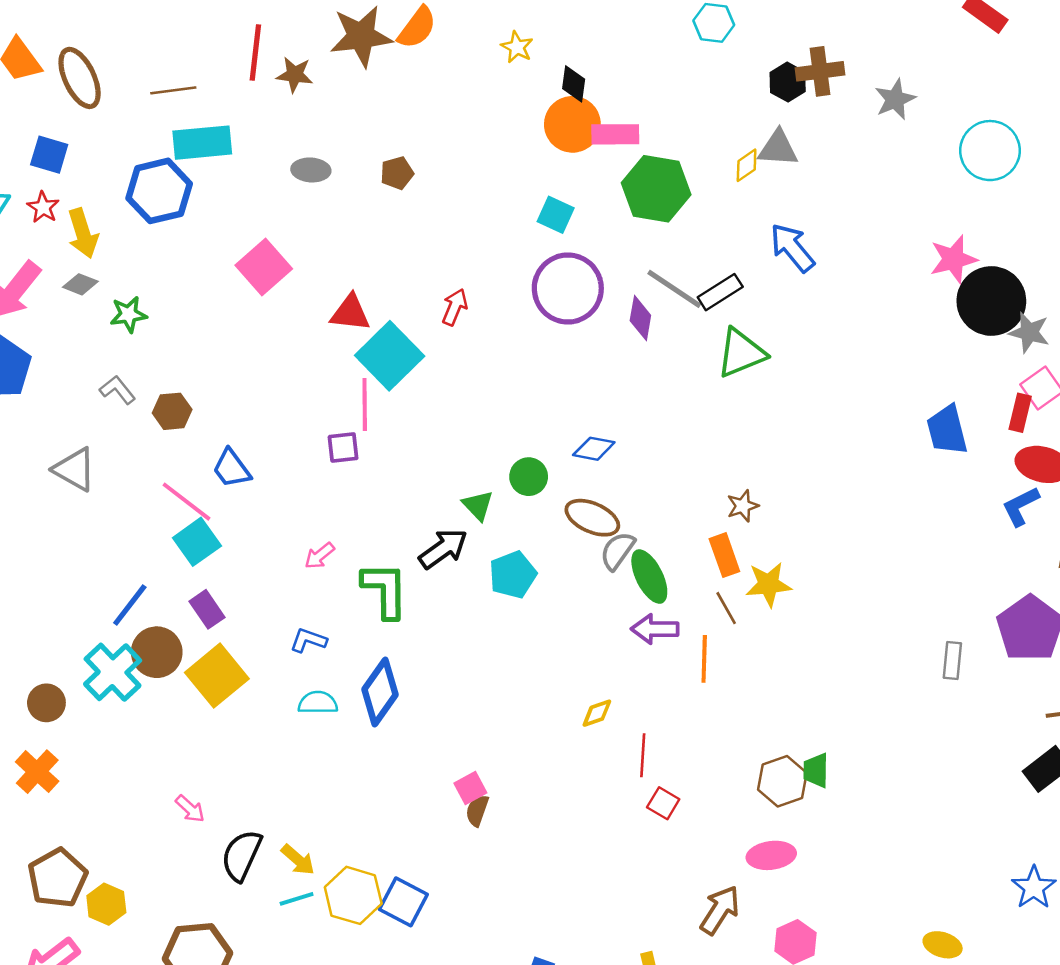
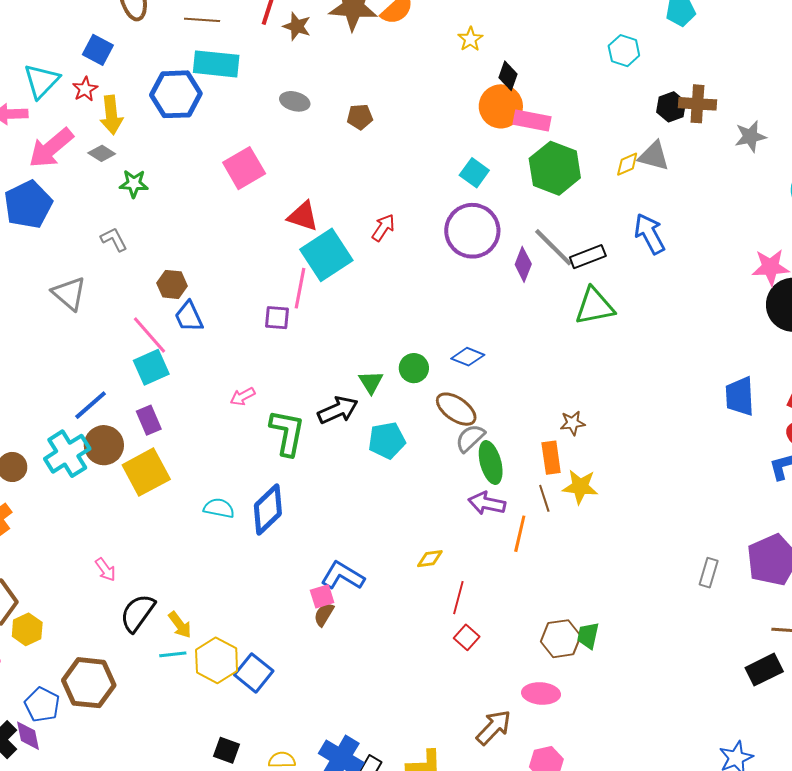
brown hexagon: (172, 411) -> (172, 284), moved
blue L-shape: (308, 640) -> (343, 576), moved, size x1.5

